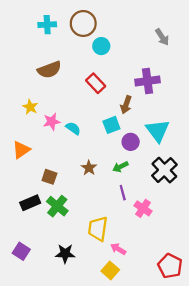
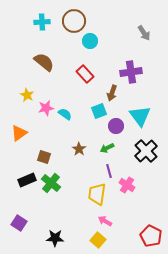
brown semicircle: (49, 70) -> (44, 62), turned -120
yellow trapezoid: (98, 229) -> (97, 194), moved
black star: (65, 253) -> (55, 238), moved

